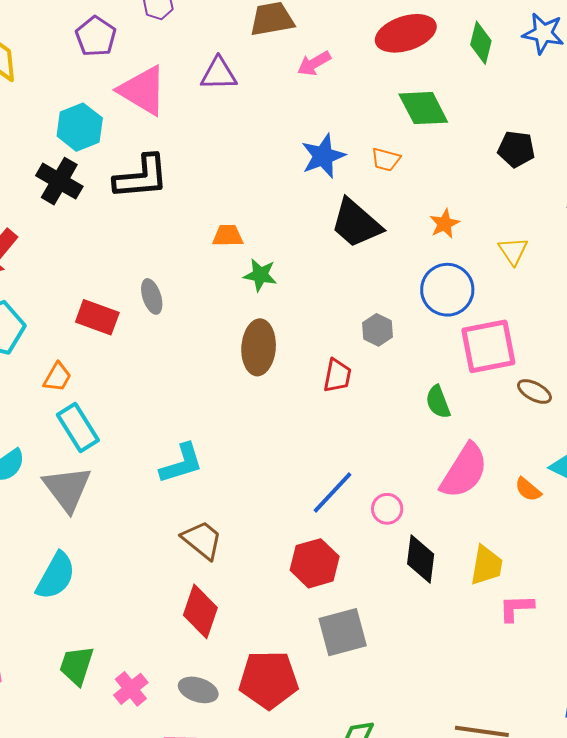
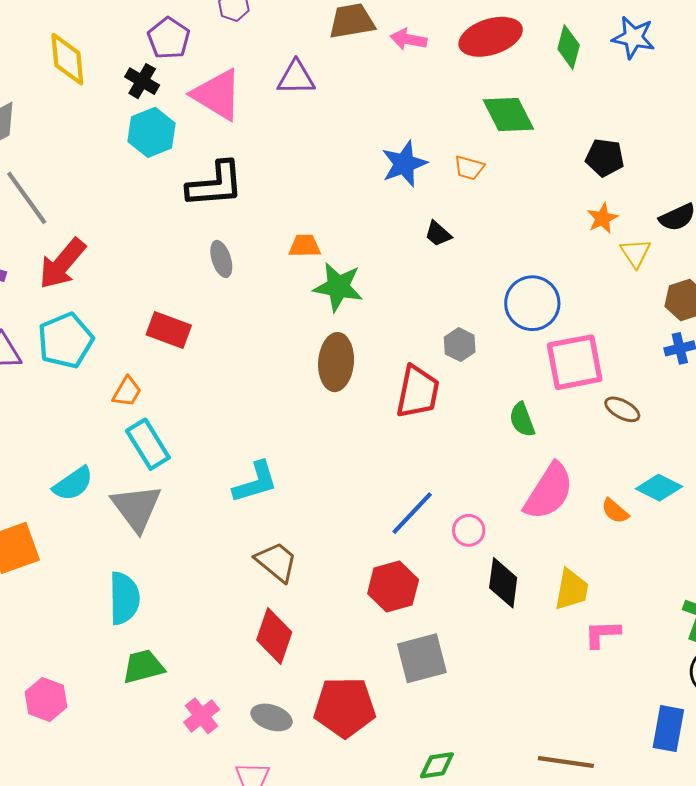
pink arrow: (314, 63) -> (409, 39), moved, turned 40
black cross: (59, 181) -> (142, 81), moved, size x0.7
black trapezoid: (356, 223) -> (438, 234), size x0.5
orange star: (444, 224) -> (602, 218), moved
yellow triangle: (513, 251) -> (635, 253), moved
green star: (260, 275) -> (338, 287), size x1.4
gray ellipse: (152, 296) -> (221, 259), moved
red trapezoid: (337, 376) -> (418, 392), size x1.5
cyan semicircle: (56, 576) -> (124, 598), turned -30
green trapezoid: (77, 665) -> (143, 666), moved, turned 57

